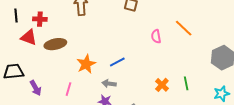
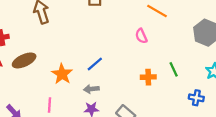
pink semicircle: (156, 36) -> (141, 36), moved
orange cross: (162, 85) -> (148, 77), turned -32

